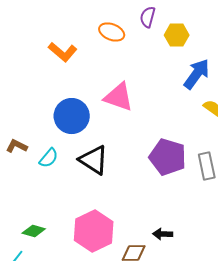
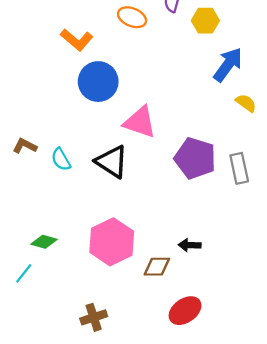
pink triangle: (119, 97) -> (140, 122), moved
blue circle: (72, 116) -> (98, 82), moved
cyan semicircle: (49, 158) -> (61, 159), turned 110

